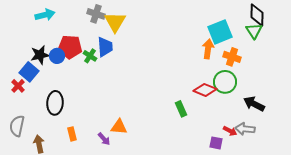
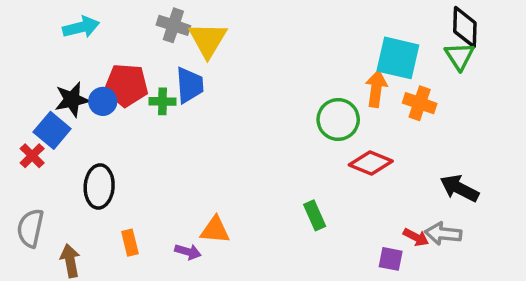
cyan square: (220, 32) -> (398, 58), turned 35
green cross: (90, 56) -> (163, 101), turned -32
green circle: (225, 82) -> (338, 119), moved
green rectangle: (181, 109) -> (315, 215), moved
purple arrow: (104, 139) -> (188, 252), turned -32

